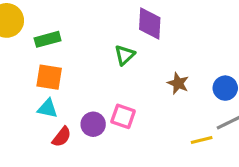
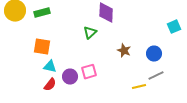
green rectangle: (48, 39) -> (42, 13), moved
cyan triangle: (48, 109) -> (50, 67), moved
pink square: (123, 116) -> (89, 72), turned -35

